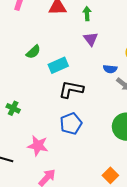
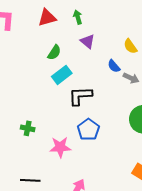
green semicircle: (33, 52) -> (54, 52), moved
blue semicircle: (110, 69) -> (114, 66), turned 56
pink star: (38, 146) -> (60, 147), moved

